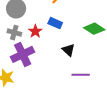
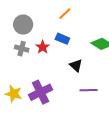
purple cross: (23, 54) -> (41, 92), moved

